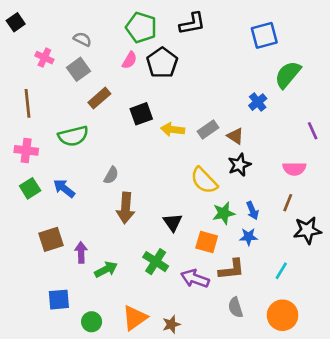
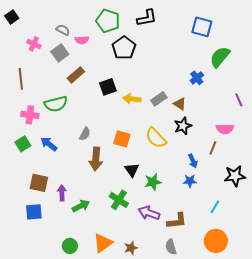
blue square: (264, 35) -> (202, 27), turned 30
pink semicircle: (129, 60) -> (82, 40), moved, turned 56
pink cross: (26, 150) -> (30, 115), moved
brown line: (288, 203) -> (213, 148), moved
green star: (224, 213) -> (153, 182), moved
brown square: (51, 239) -> (39, 183), turned 30
orange square: (207, 242) -> (122, 139), moved
brown L-shape: (232, 269) -> (177, 221), moved
blue square: (59, 300) -> (34, 212), moved
gray semicircle: (235, 307) -> (171, 247), moved

